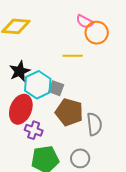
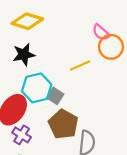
yellow line: (73, 56) -> (80, 66), turned -36
black star: (20, 71) -> (24, 55), moved

